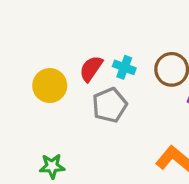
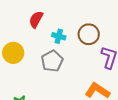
red semicircle: (91, 69) -> (36, 19), moved

